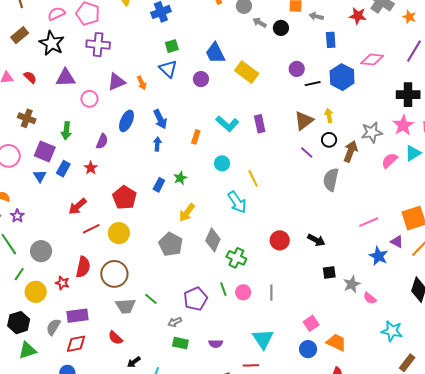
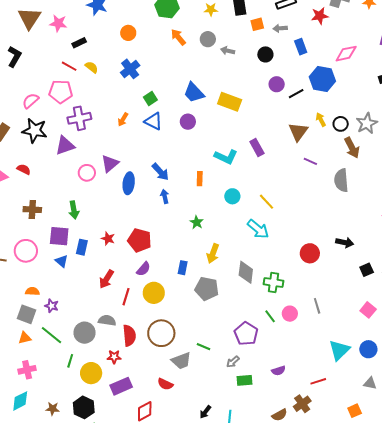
black circle: (281, 28) -> (265, 54), moved
purple triangle: (65, 78) -> (65, 146), moved
purple triangle: (116, 82) -> (110, 164), moved
orange arrow: (142, 83) -> (123, 119), moved, turned 72
black circle: (329, 140) -> (341, 124), moved
purple semicircle: (102, 141) -> (143, 269), moved, turned 35
brown arrow: (350, 151) -> (352, 148), turned 150
blue rectangle: (159, 185) -> (183, 268), moved
red pentagon: (124, 198) -> (139, 240), moved
red line: (91, 229) -> (126, 297), turned -30
purple rectangle: (77, 316) -> (121, 386), moved
pink square: (311, 323) -> (368, 310), moved
gray semicircle: (53, 327) -> (107, 320), moved, turned 84
red semicircle: (115, 338) -> (165, 384), moved
cyan triangle: (263, 339) -> (339, 350), moved, turned 35

